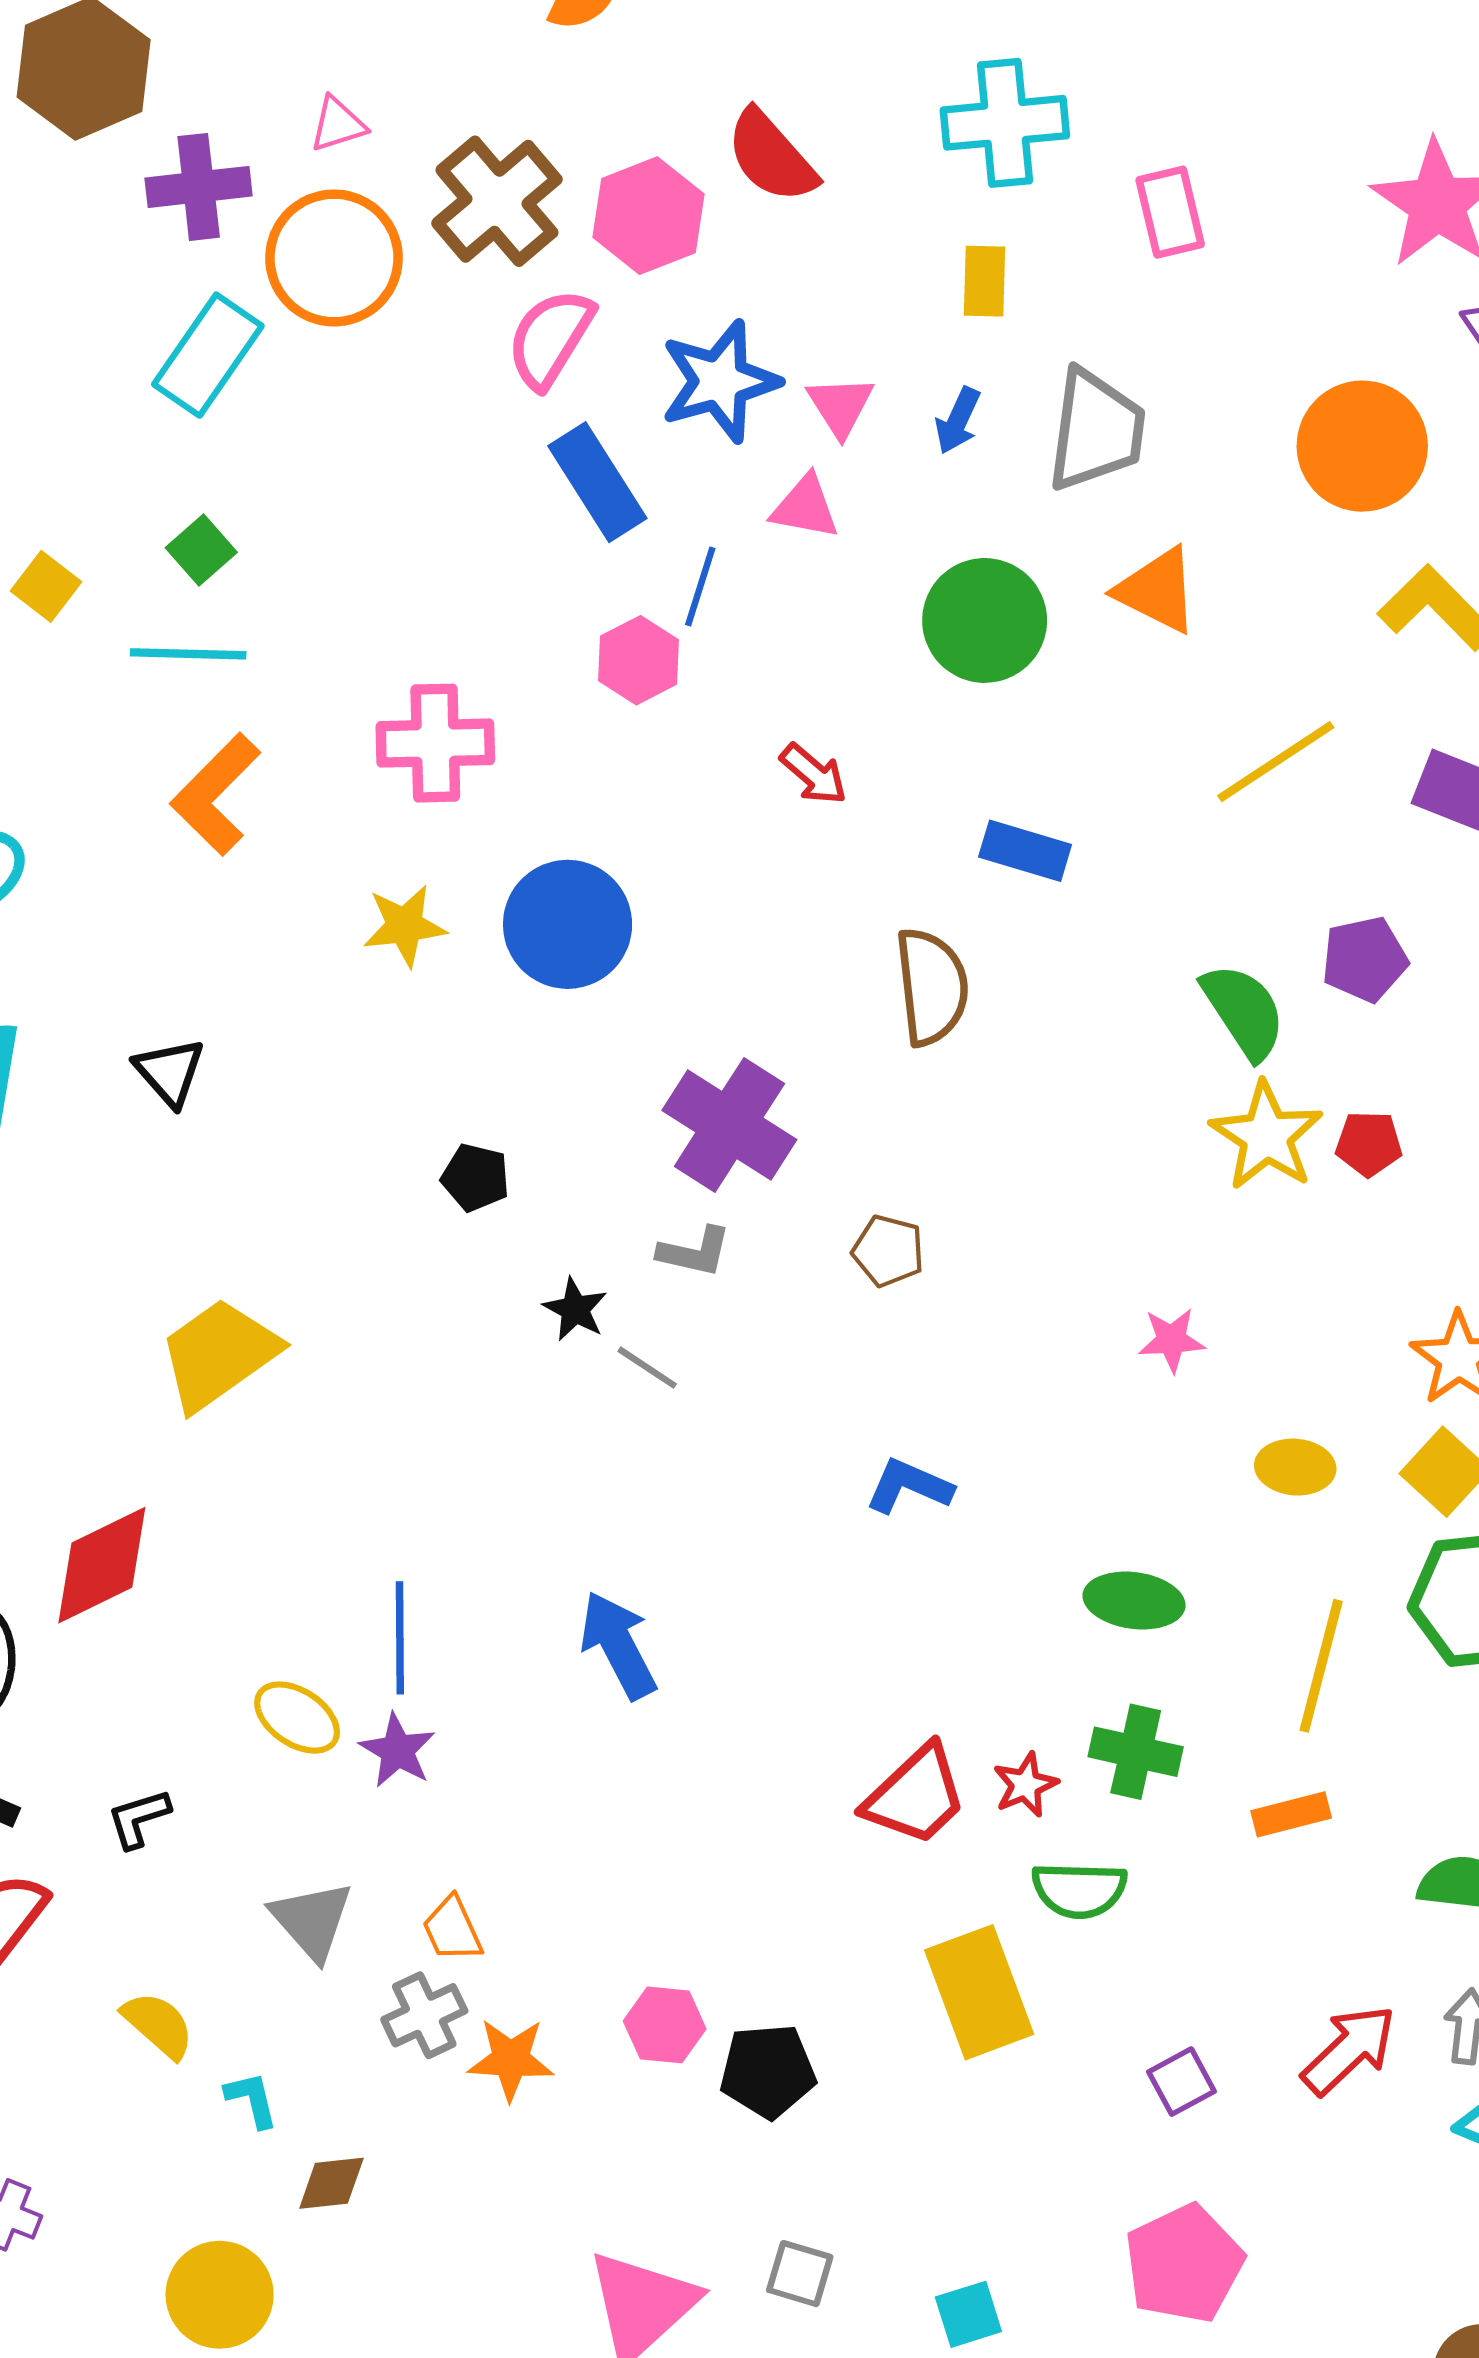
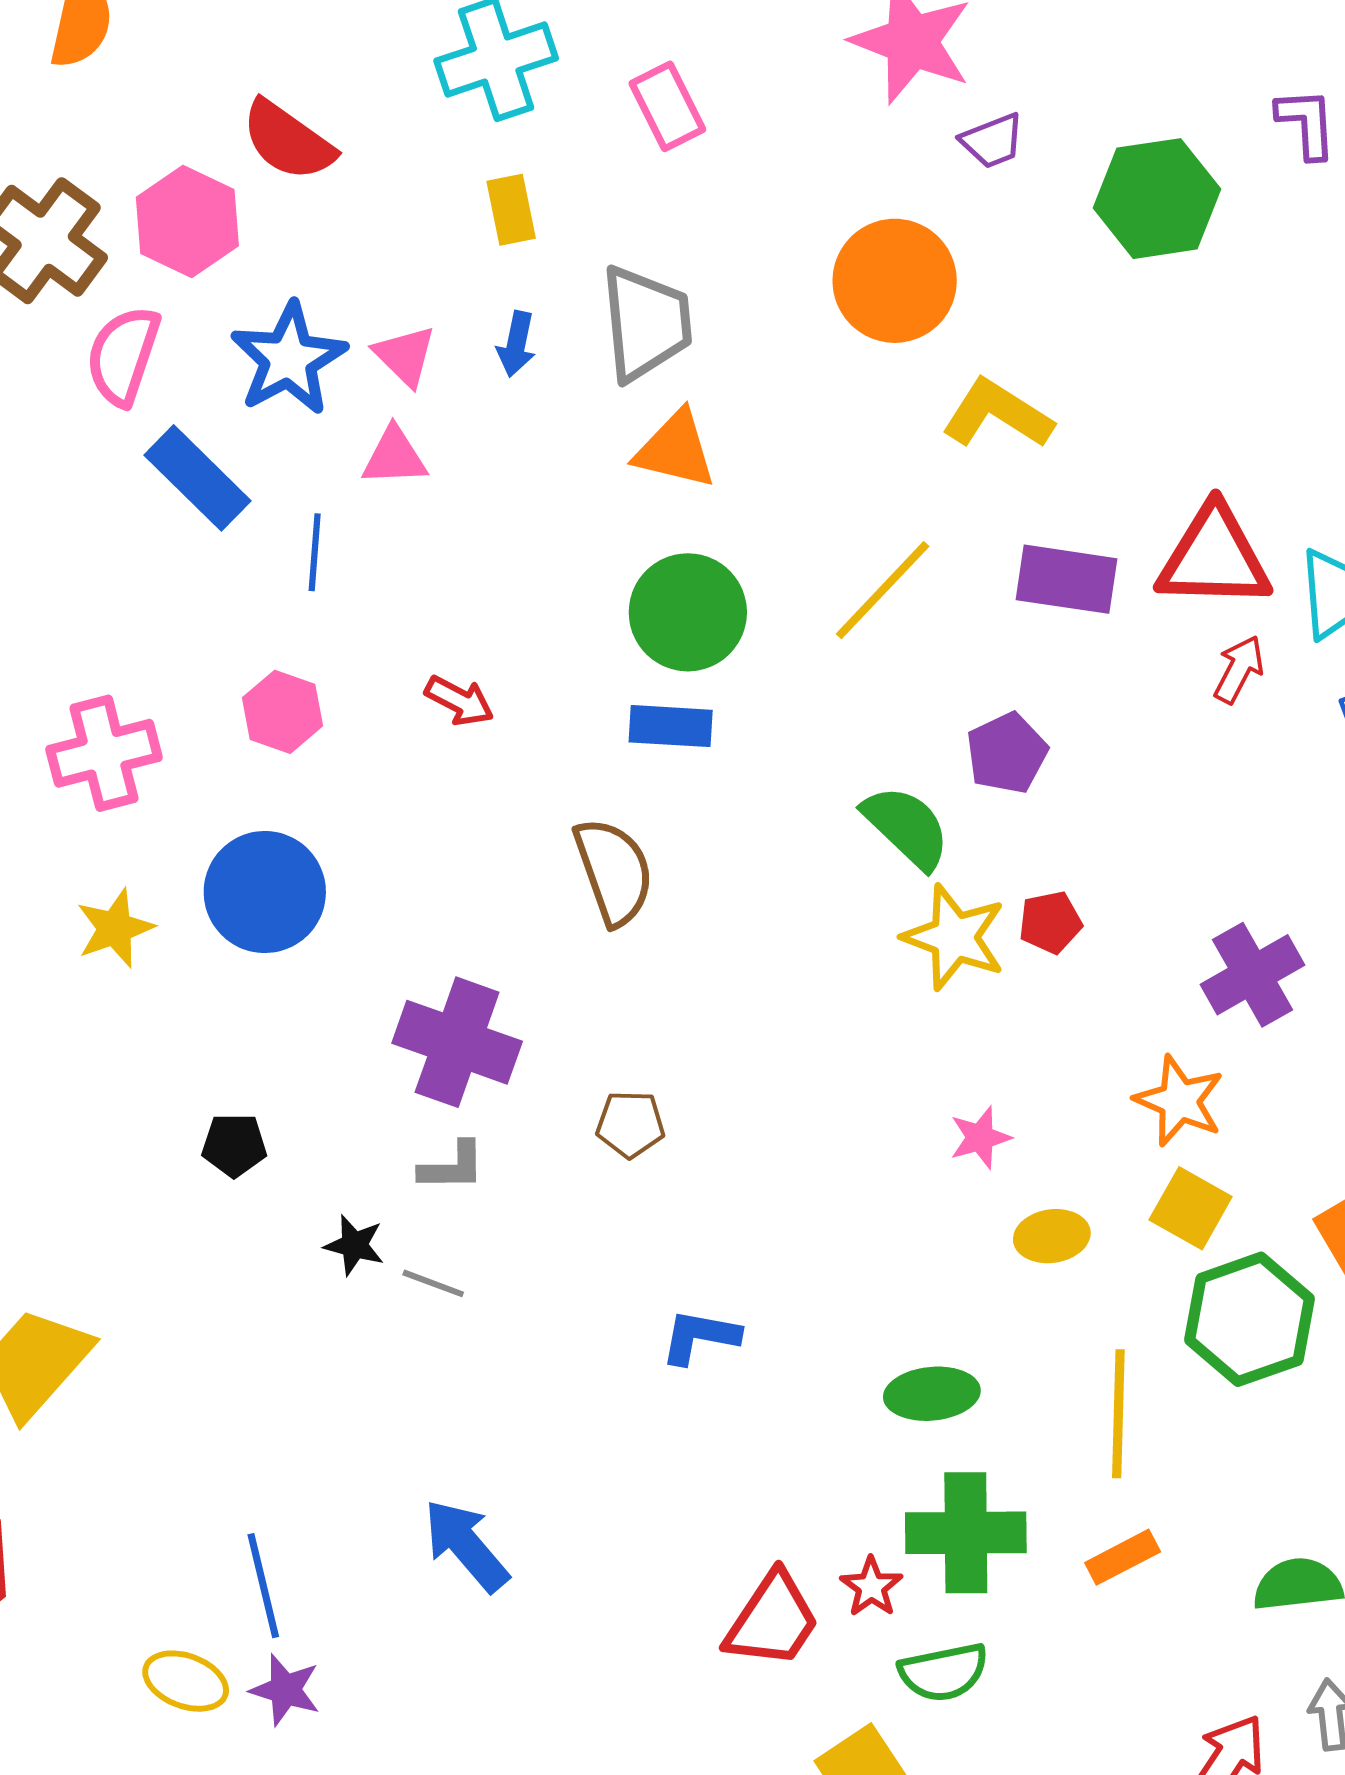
orange triangle: (1157, 590) -> (675, 450), moved
green circle: (985, 620) -> (688, 612), moved
pink hexagon: (639, 660) -> (283, 712), moved
pink star: (1172, 1340) -> (980, 1138), moved
green cross: (1136, 1752) -> (966, 1533), size x1.4

